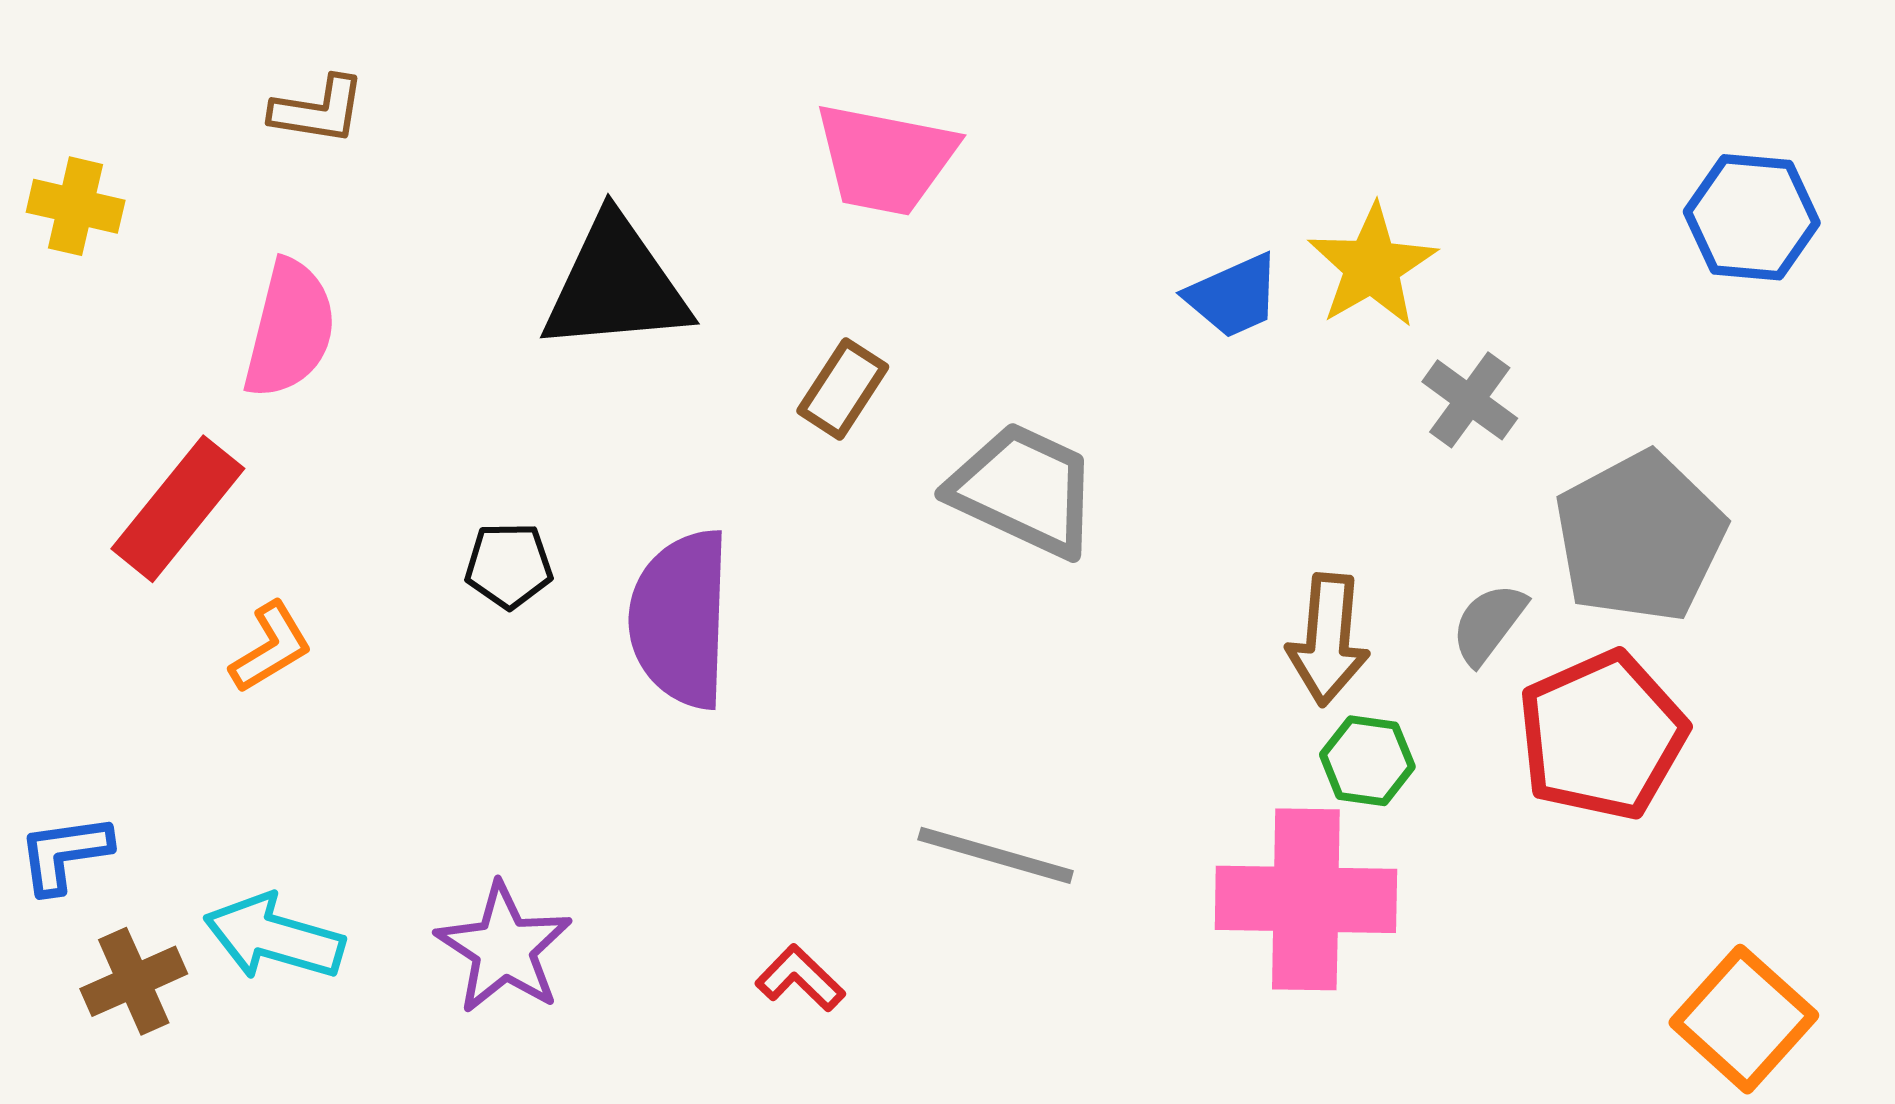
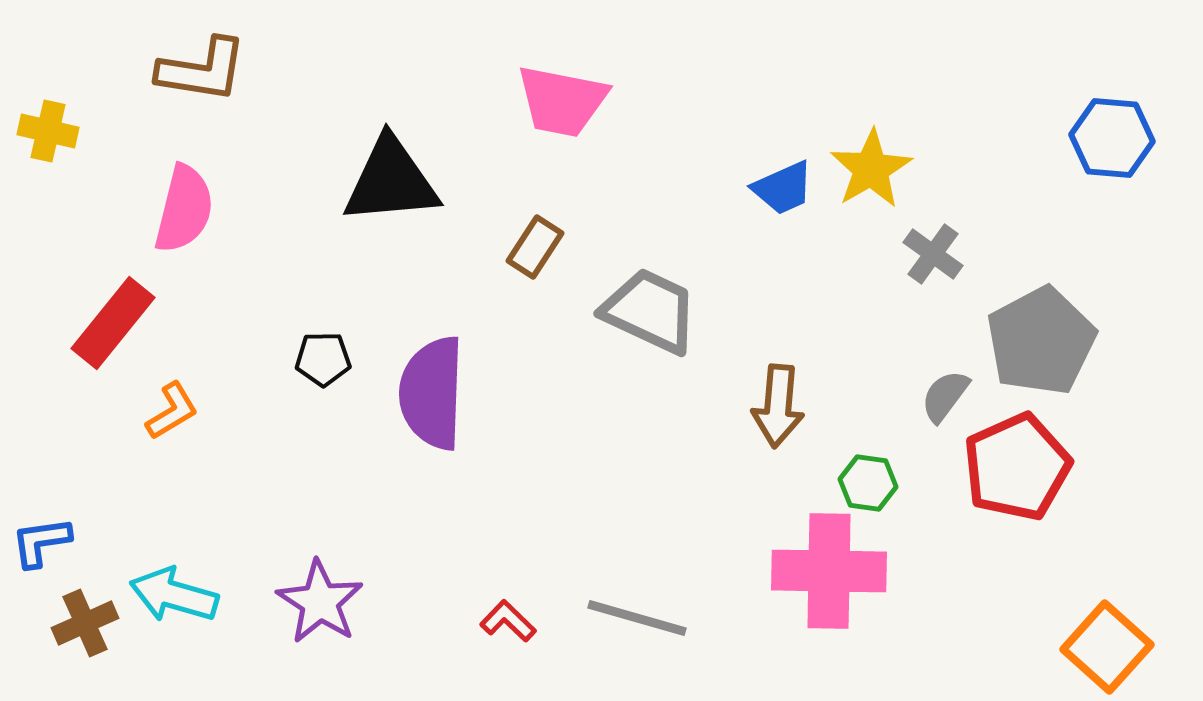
brown L-shape: (318, 110) -> (202, 70), size x1.5
brown arrow: (1328, 639) -> (778, 406), moved
gray line: (996, 855) -> (637, 618), moved

